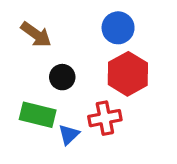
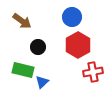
red cross: (105, 118) -> (93, 72), moved

